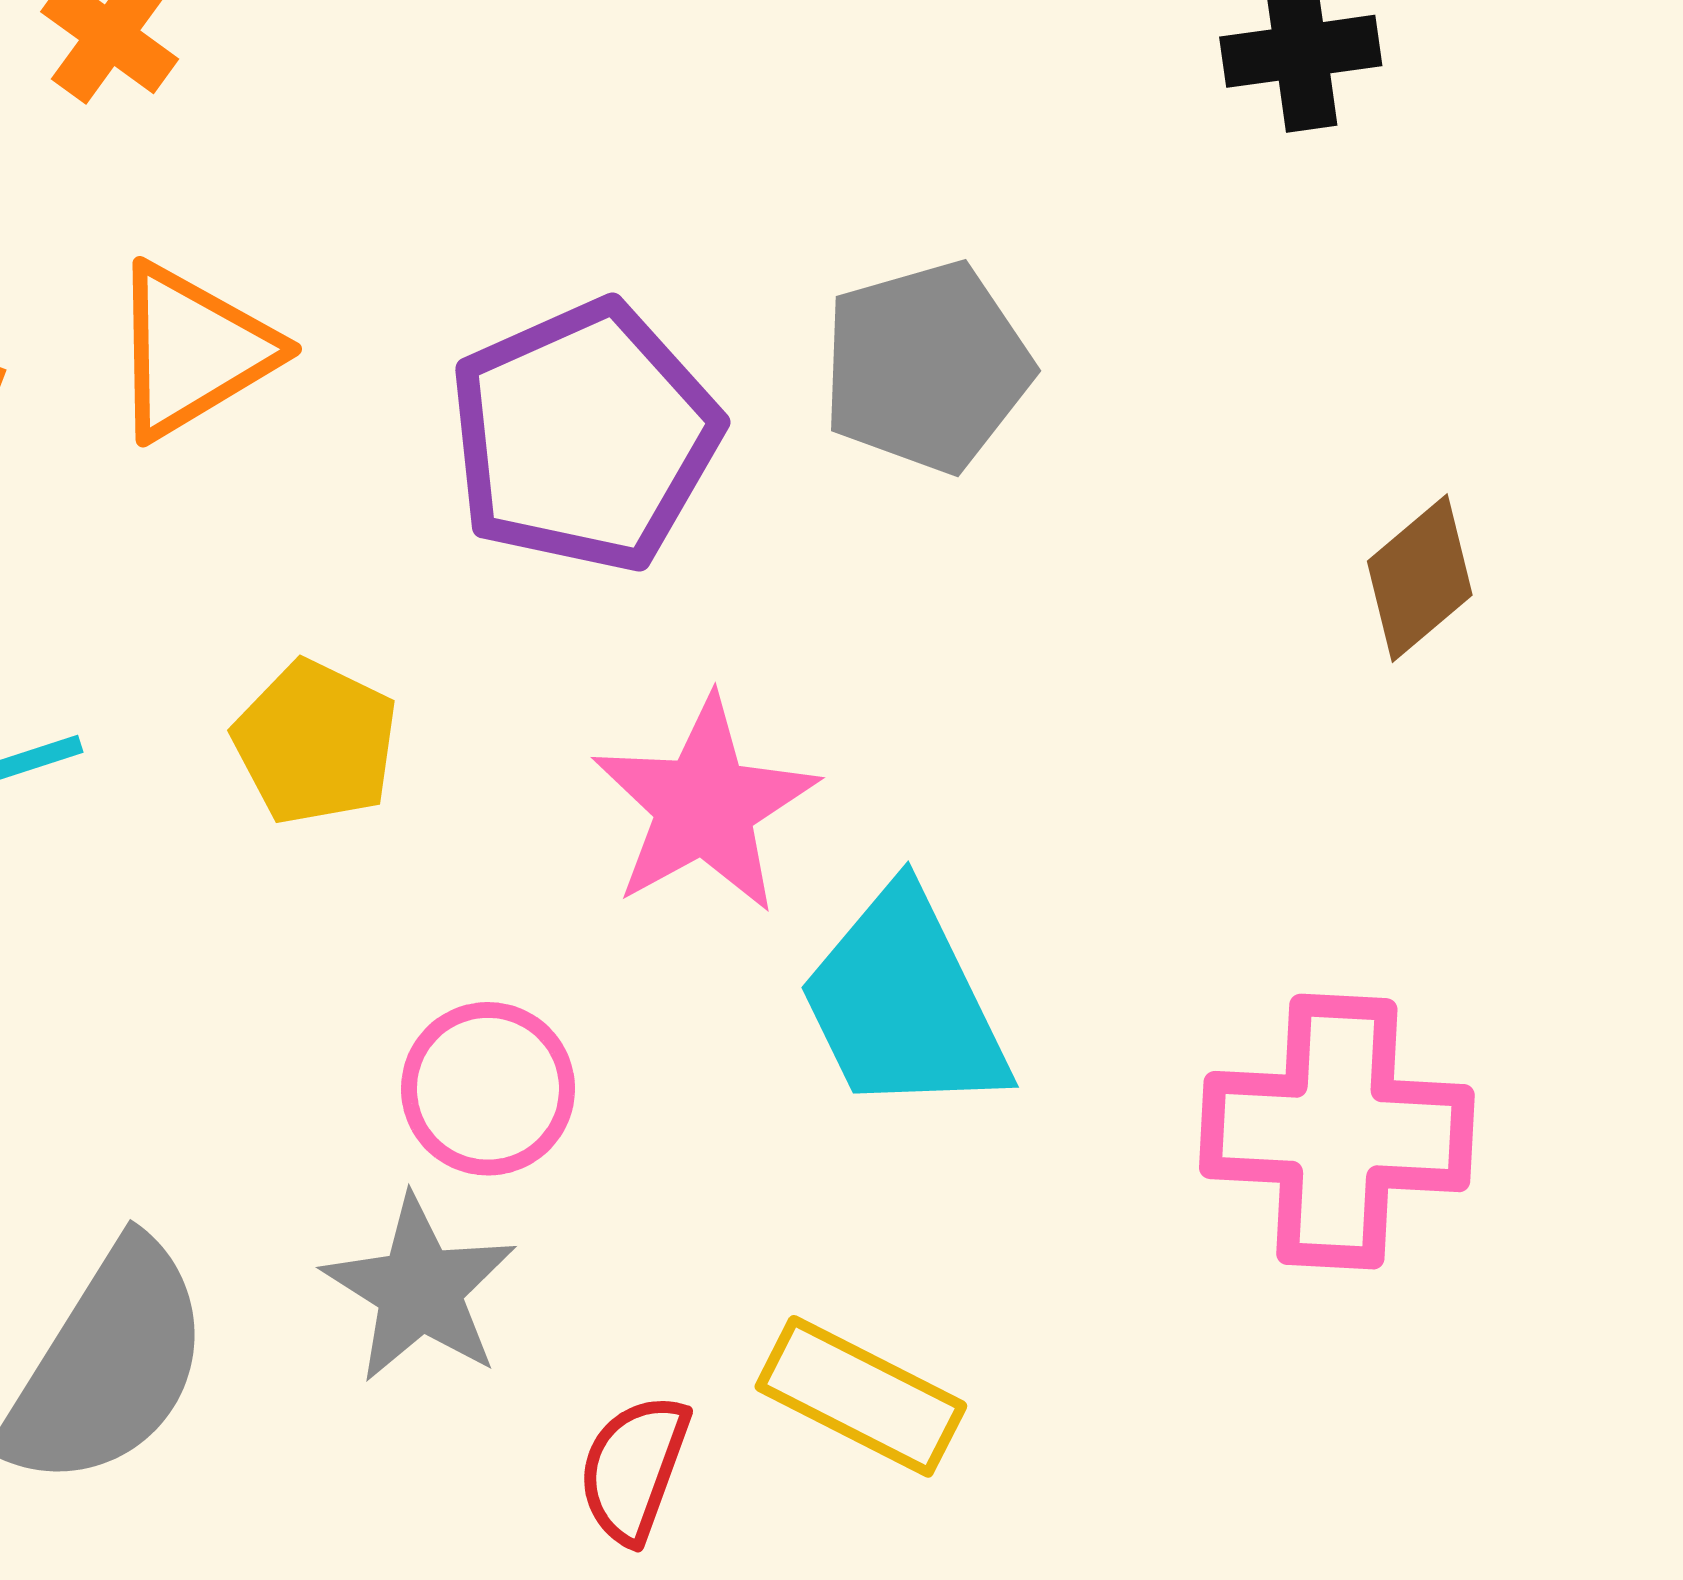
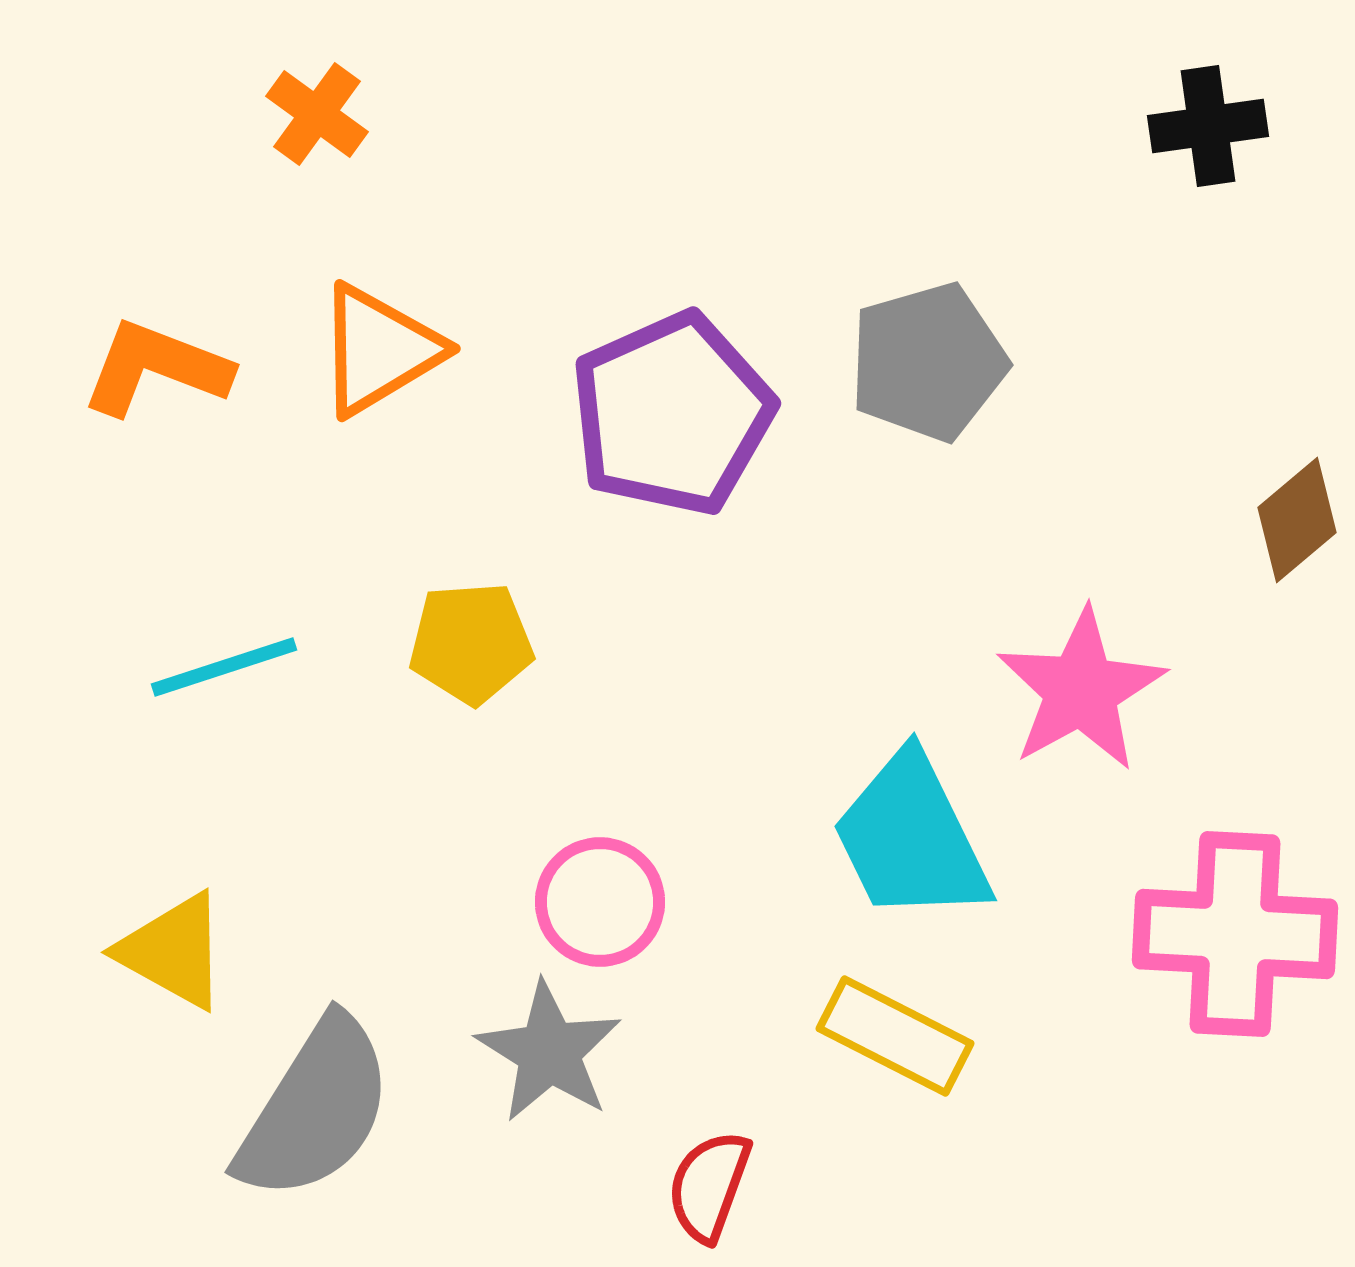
yellow pentagon: (315, 743) -> (471, 643), turned -30
pink star: (705, 805) -> (1081, 690), moved
yellow rectangle: (861, 1396) -> (895, 1036), moved

